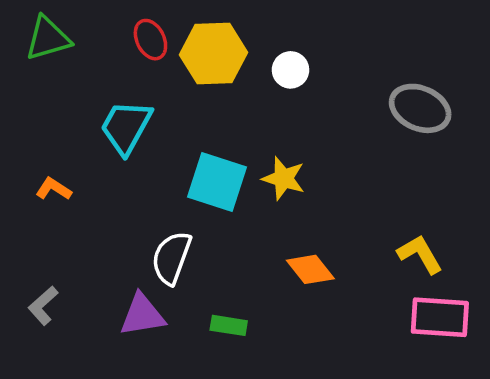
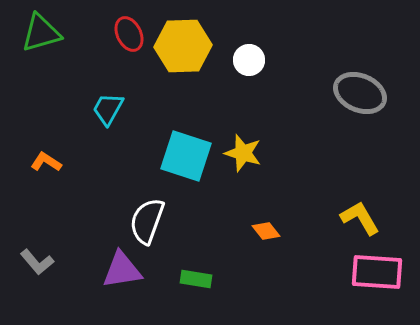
cyan trapezoid: (126, 127) -> (108, 109), size x0.7
orange diamond: (310, 269) -> (266, 231), size x0.7
gray L-shape: (43, 306) -> (37, 262), turned -88

